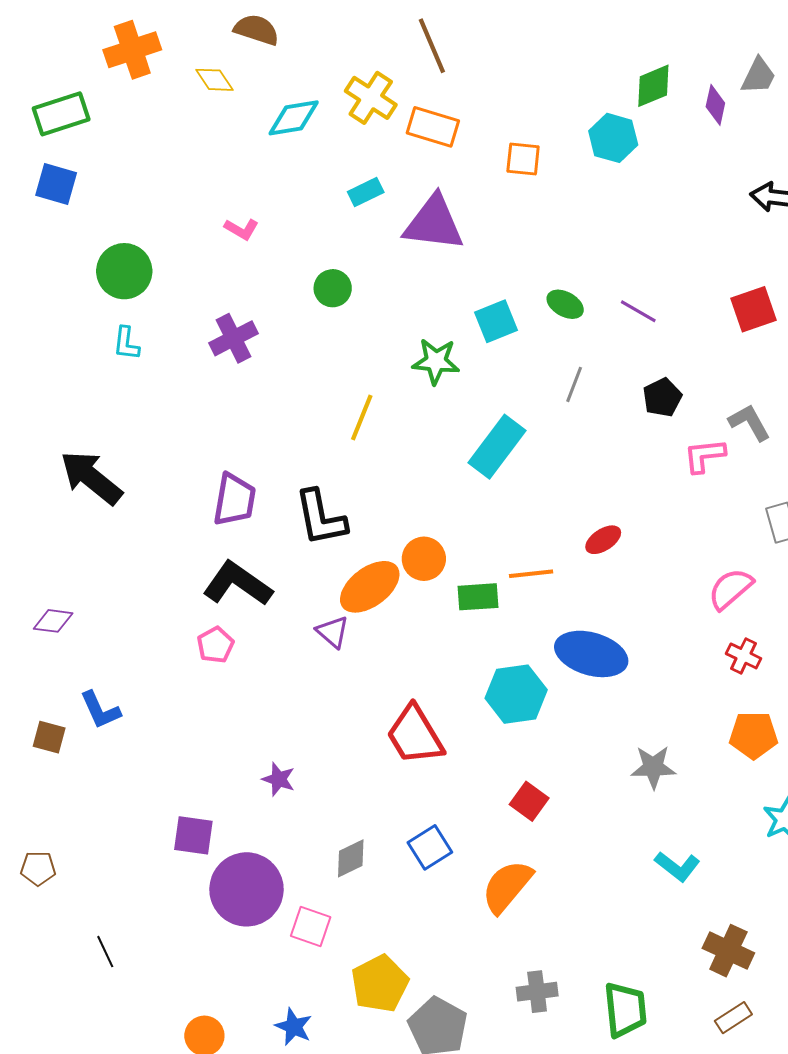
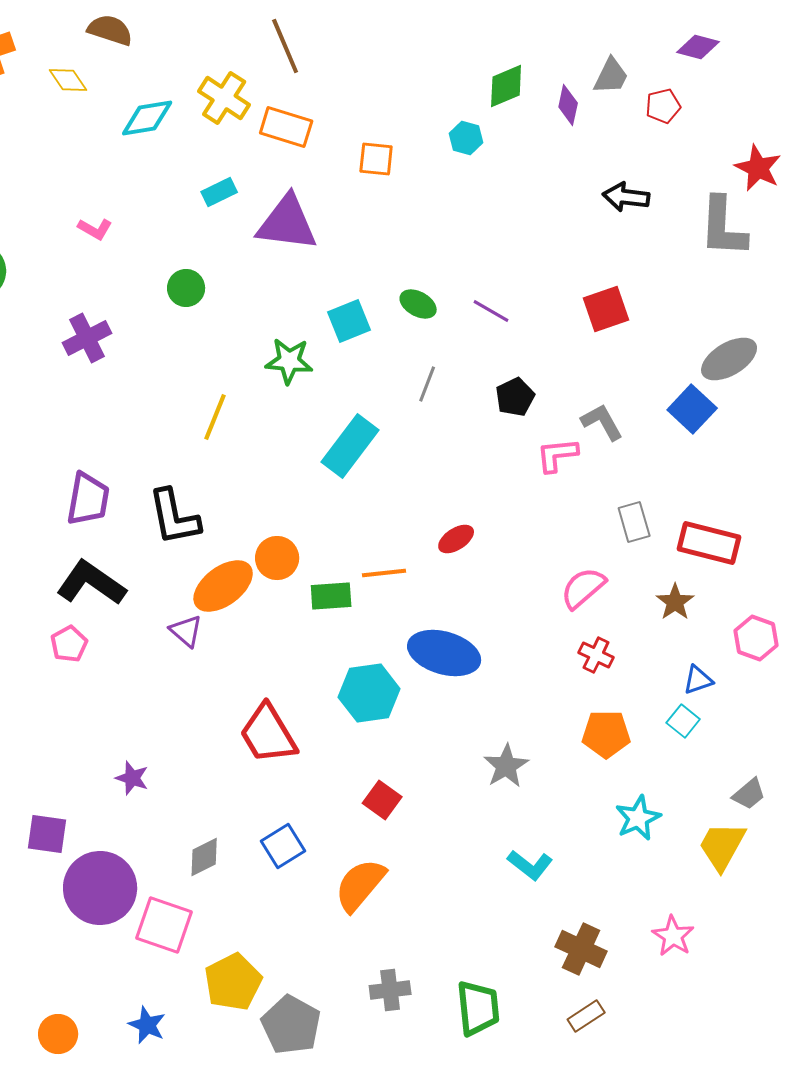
cyan hexagon: (613, 138) -> (466, 138), size x0.7
gray star: (653, 767) -> (506, 766), turned -30
pink square: (311, 926) -> (164, 925), size x1.4

